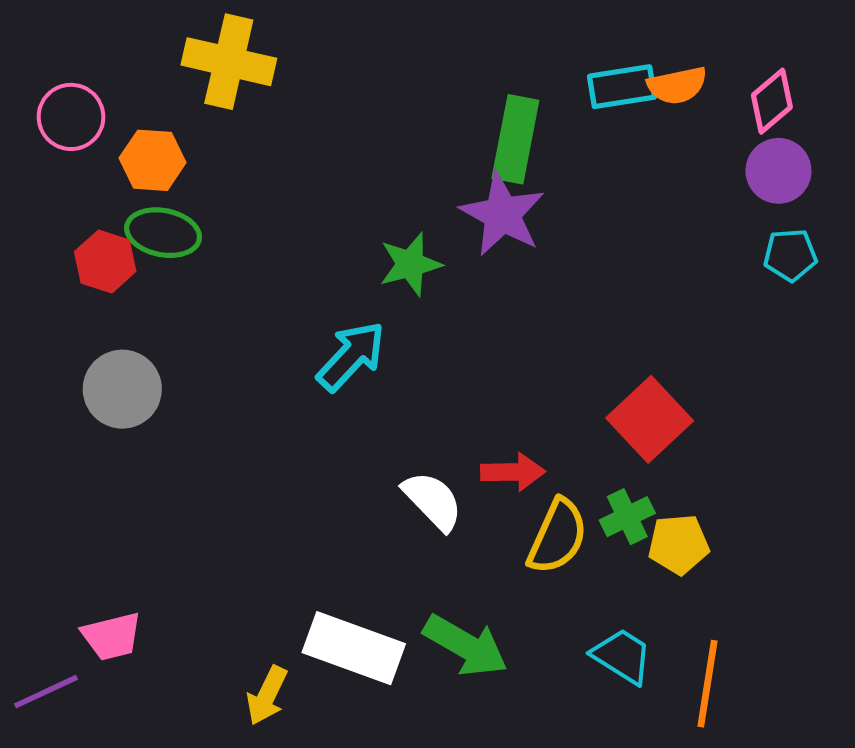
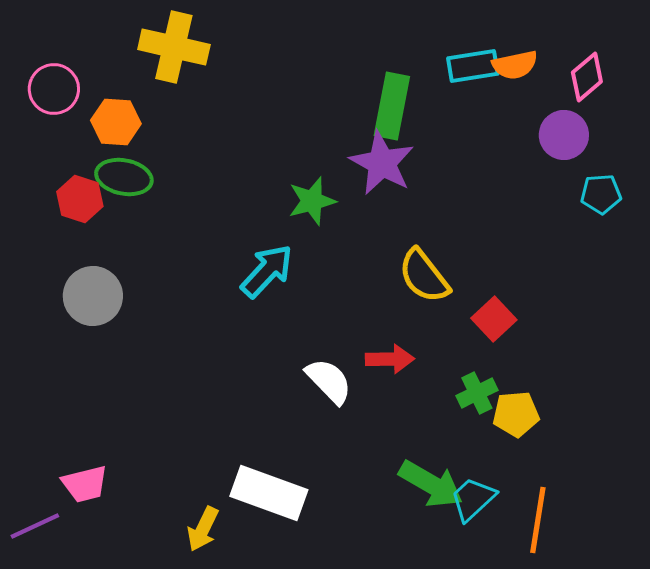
purple circle: (778, 171) -> (564, 135), moved
red square: (650, 419) -> (494, 319), size x0.7
yellow semicircle: (558, 536) -> (424, 276), moved, turned 118
green arrow: (466, 646) -> (431, 484), moved
cyan trapezoid: (622, 656) -> (473, 499), turned -75

